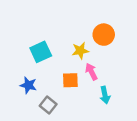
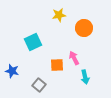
yellow star: (80, 51) -> (59, 15), moved
blue star: (28, 85) -> (12, 71), moved

